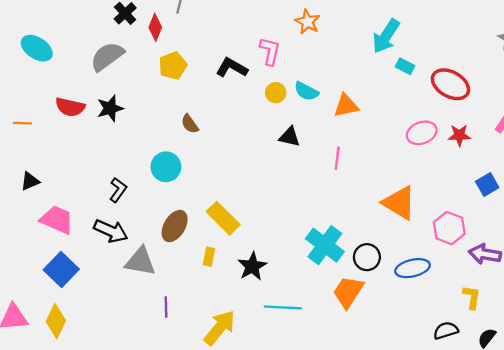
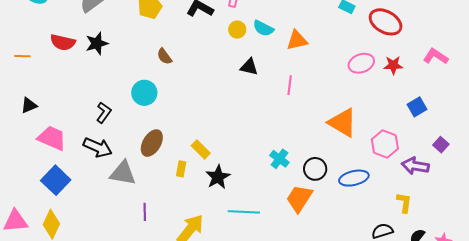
yellow rectangle: (223, 218) -> (201, 149), moved, size x0.7
cyan cross: (325, 245) -> (279, 159), size x0.6

